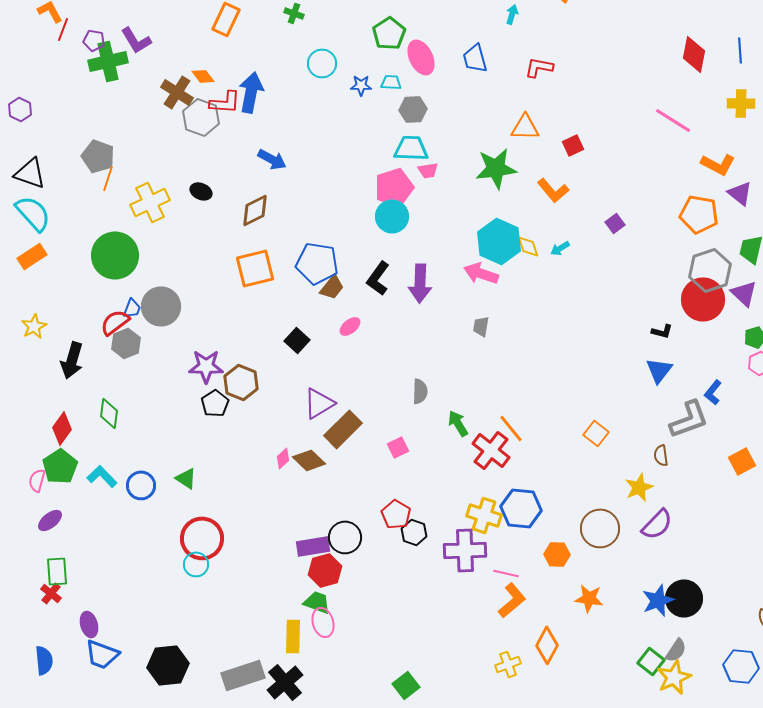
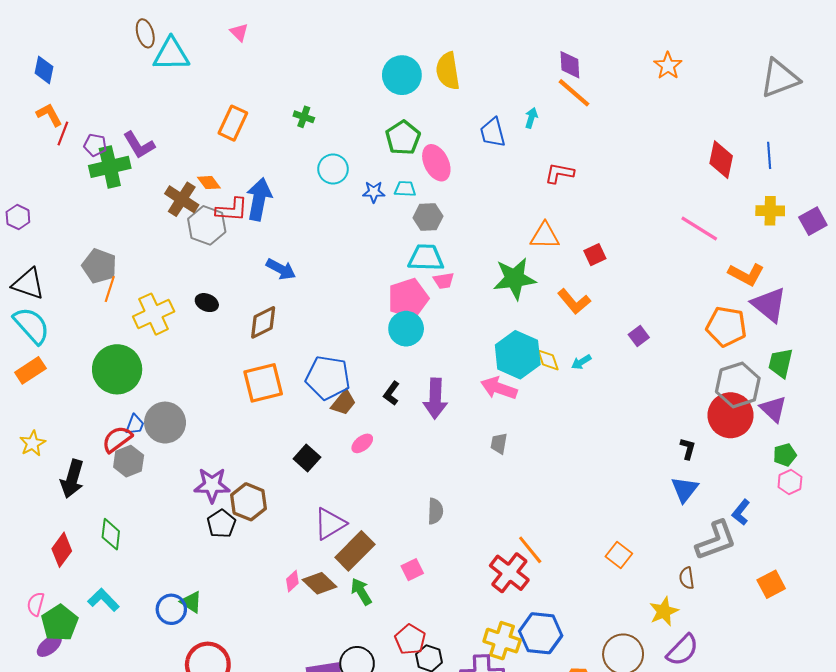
blue trapezoid: (475, 58) -> (493, 132), moved
purple triangle: (740, 193) -> (769, 305), size x1.4
black L-shape: (378, 278) -> (391, 393), size x0.7
black L-shape: (662, 331) -> (688, 449), turned -90
green arrow: (458, 423) -> (361, 592), moved
green pentagon: (60, 466) -> (60, 623), moved
blue circle: (141, 485) -> (171, 609), moved

